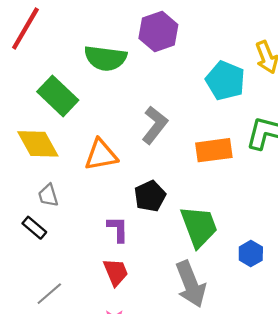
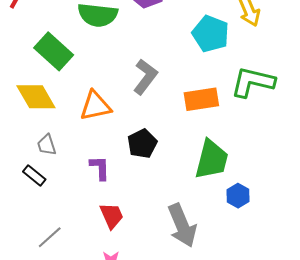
green trapezoid: (199, 227) -> (212, 159), moved, turned 36
purple L-shape: (118, 229) -> (100, 168), moved

